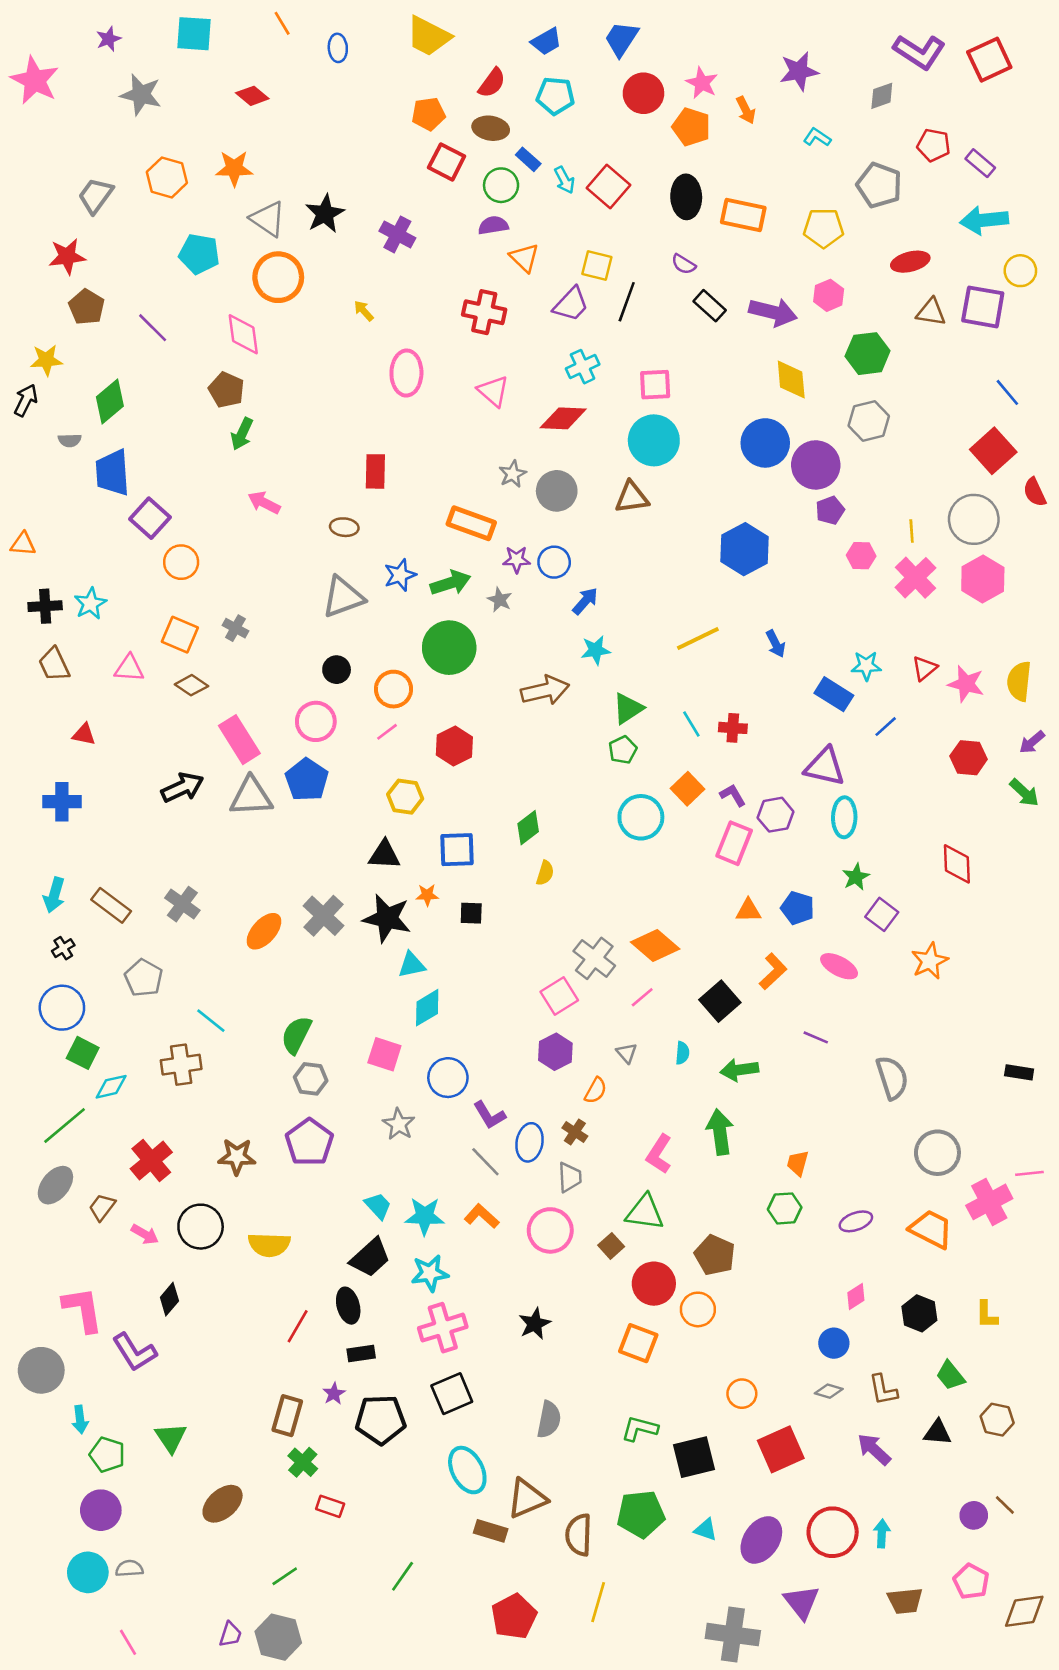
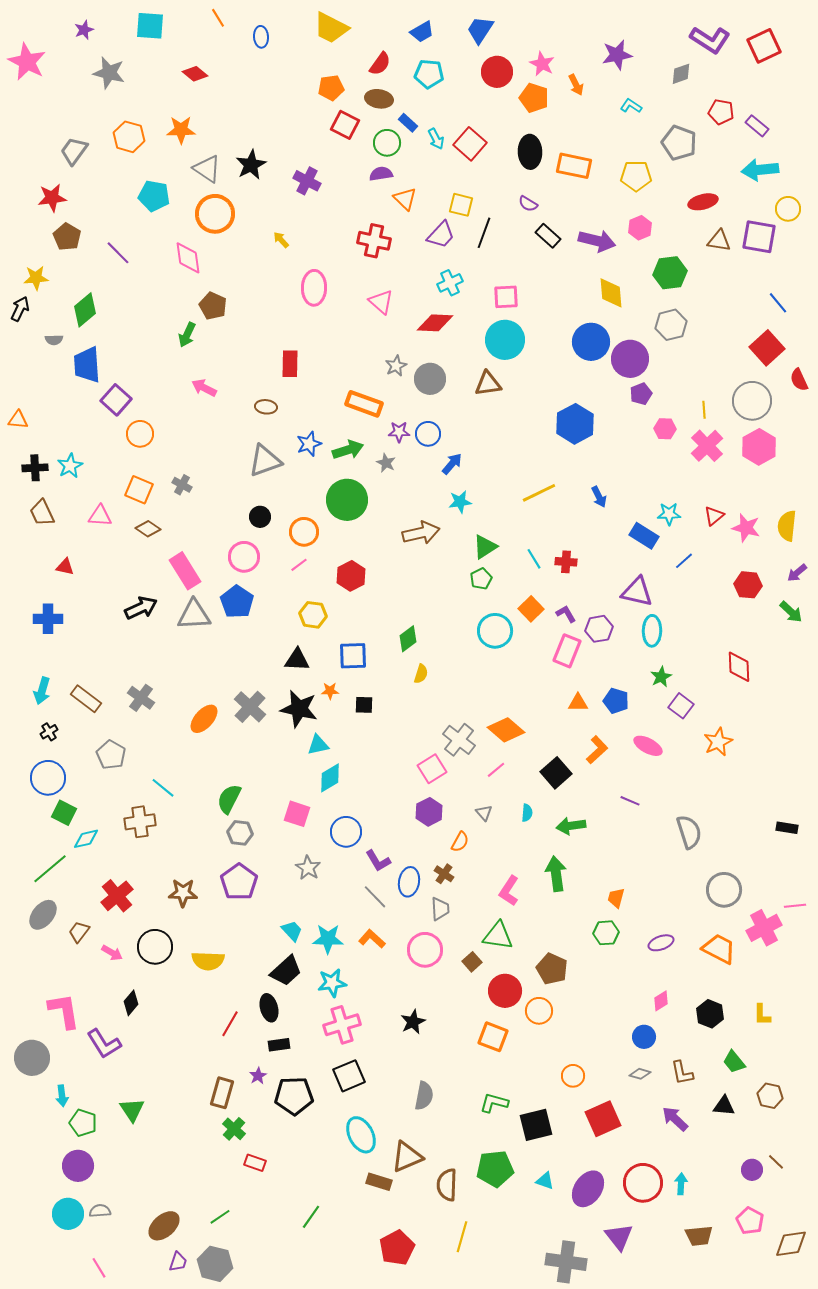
brown pentagon: (226, 390) -> (213, 306), moved
brown ellipse: (223, 1504) -> (164, 1226), moved

